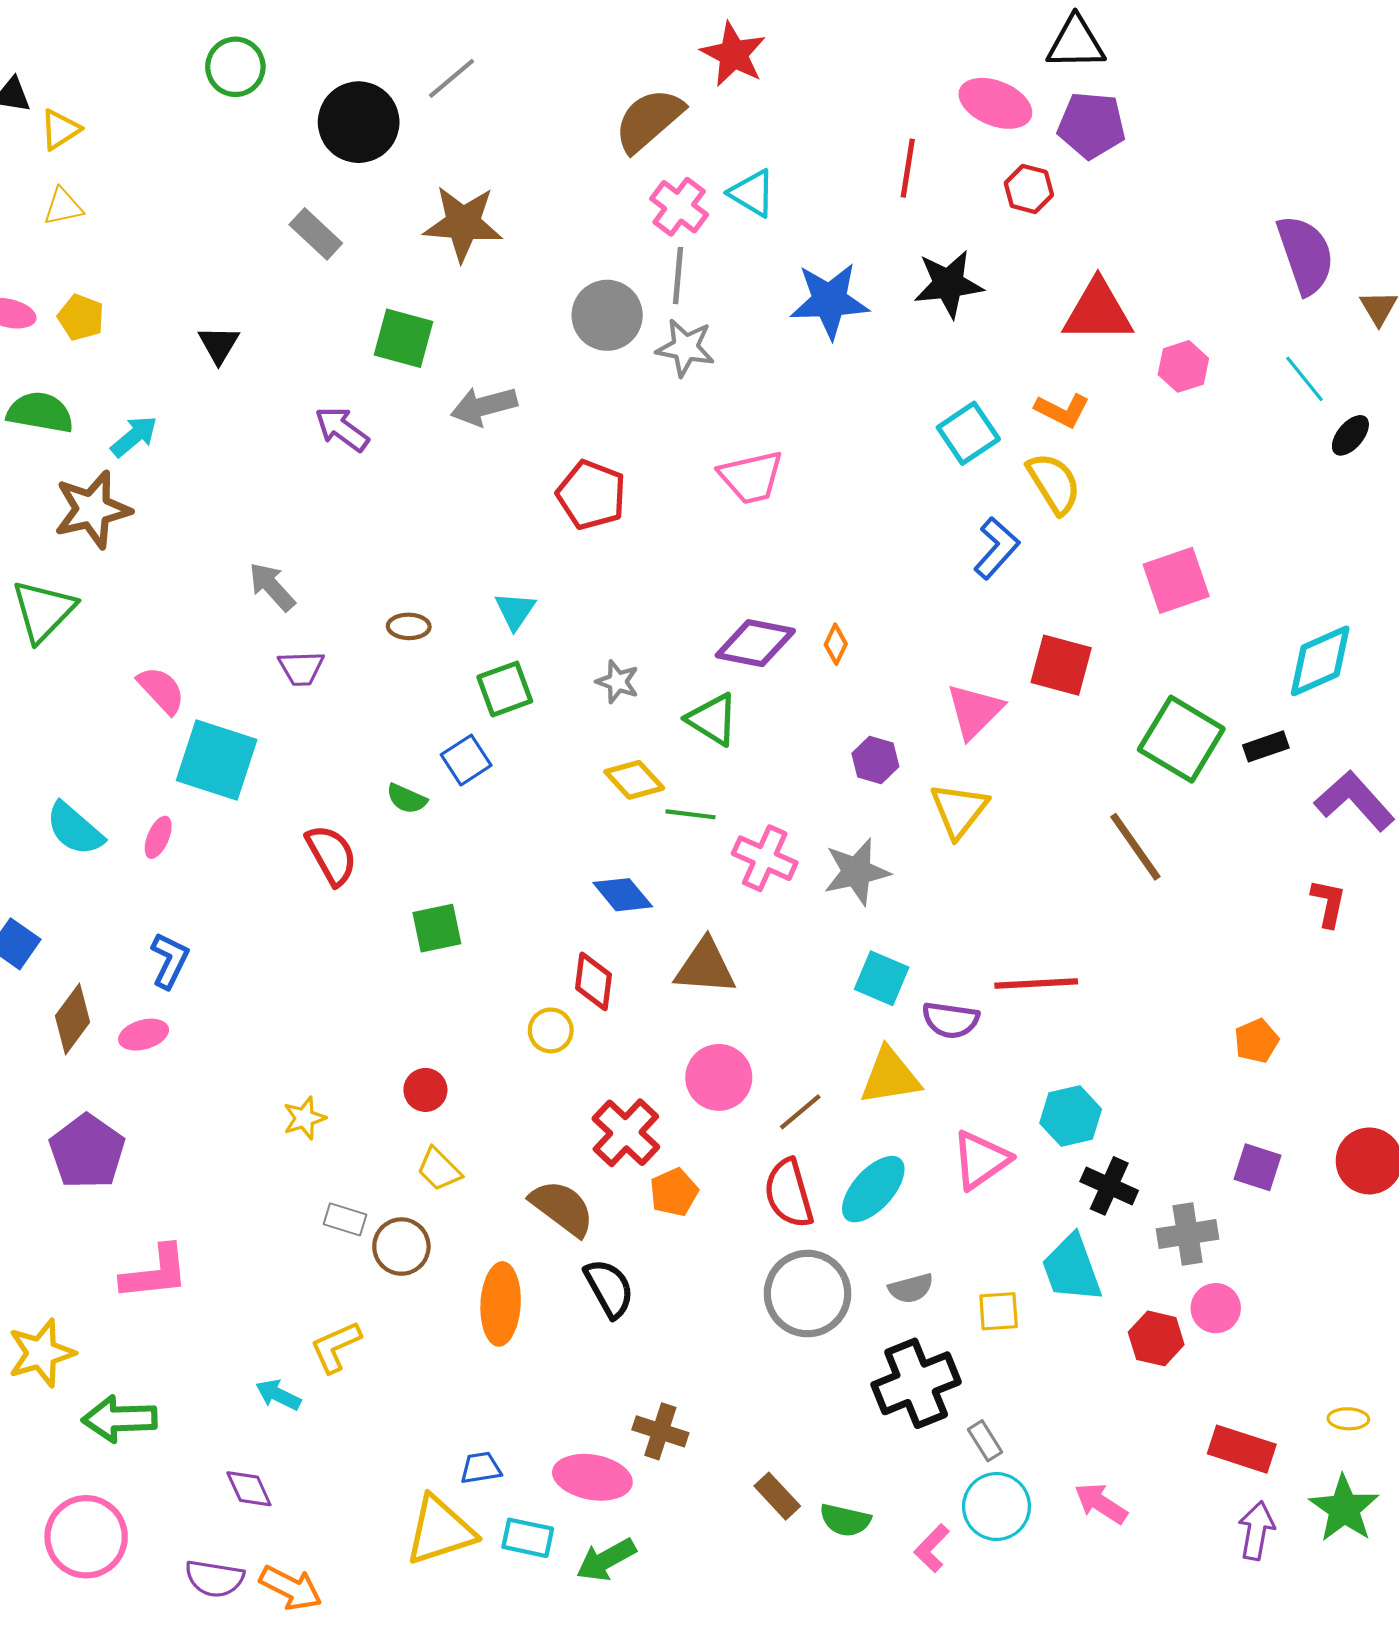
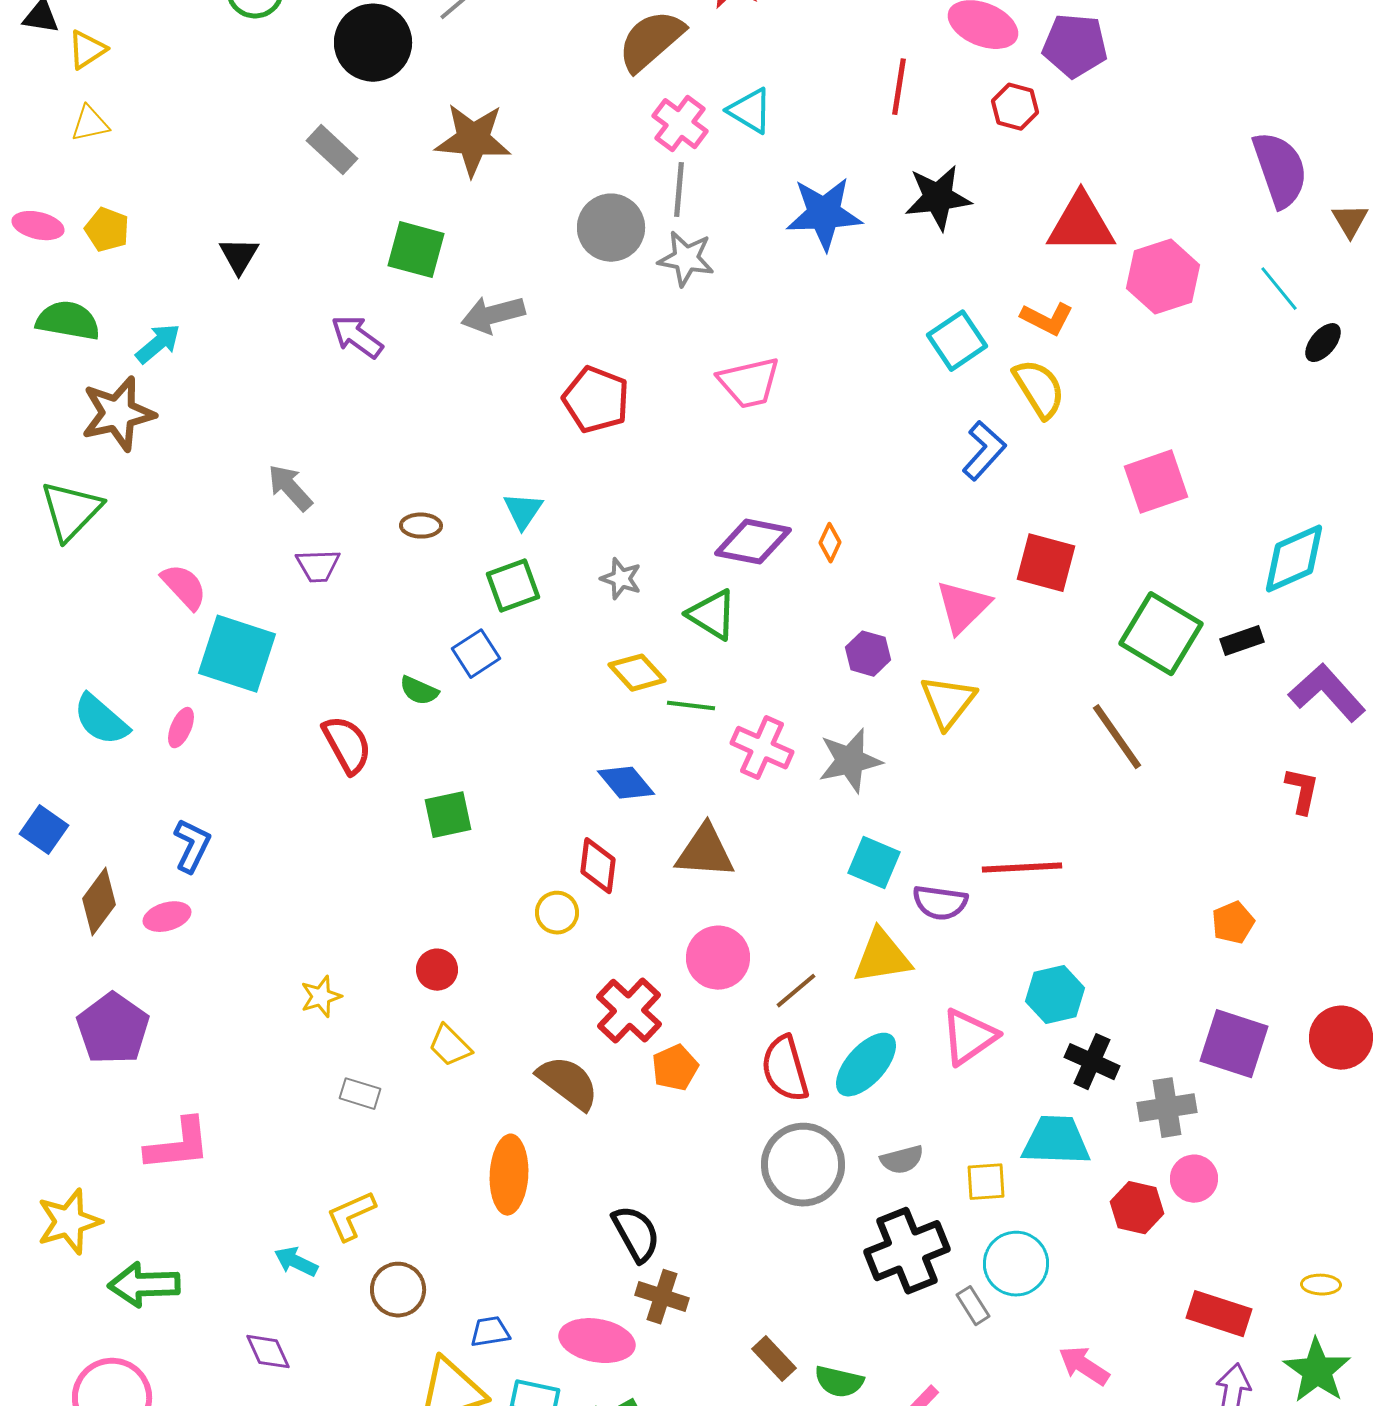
pink hexagon: (1183, 366) -> (1163, 277), size x1.5
purple square: (1257, 1167) -> (1234, 1044), size x1.5
brown circle: (401, 1247) -> (398, 1290), moved
cyan trapezoid: (1072, 1268) -> (1056, 1141), turned 112
black semicircle: (609, 1288) -> (636, 1234), moved
cyan circle: (996, 1506) -> (1016, 1264), moved

